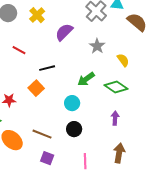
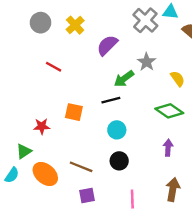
black line: (47, 68) -> (111, 100), moved
green arrow: (86, 79) -> (124, 79), moved
orange square: (36, 88) -> (74, 112), turned -35
purple square: (47, 158) -> (87, 195), turned -32

